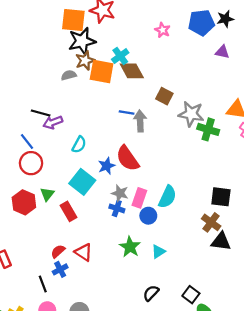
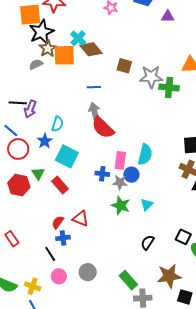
gray arrow: (140, 121) -> (95, 112), moved
purple arrow: (53, 122) -> (30, 109), turned -36
blue star: (107, 166) -> (45, 141), moved
gray star: (120, 193) -> (120, 182), moved
blue cross: (60, 269) -> (63, 238), turned 32

